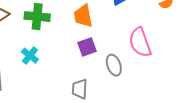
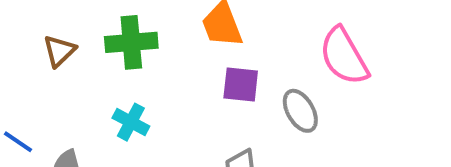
purple square: (87, 47) -> (241, 85), turned 36

